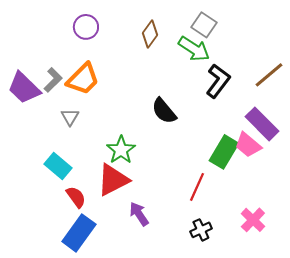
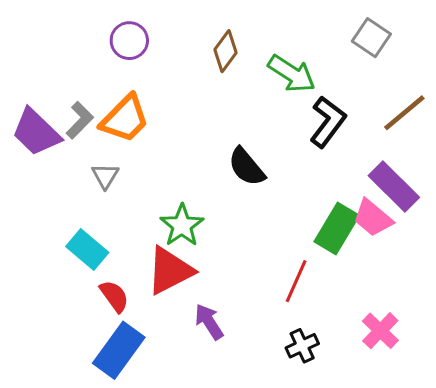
gray square: (204, 25) -> (371, 38), moved

